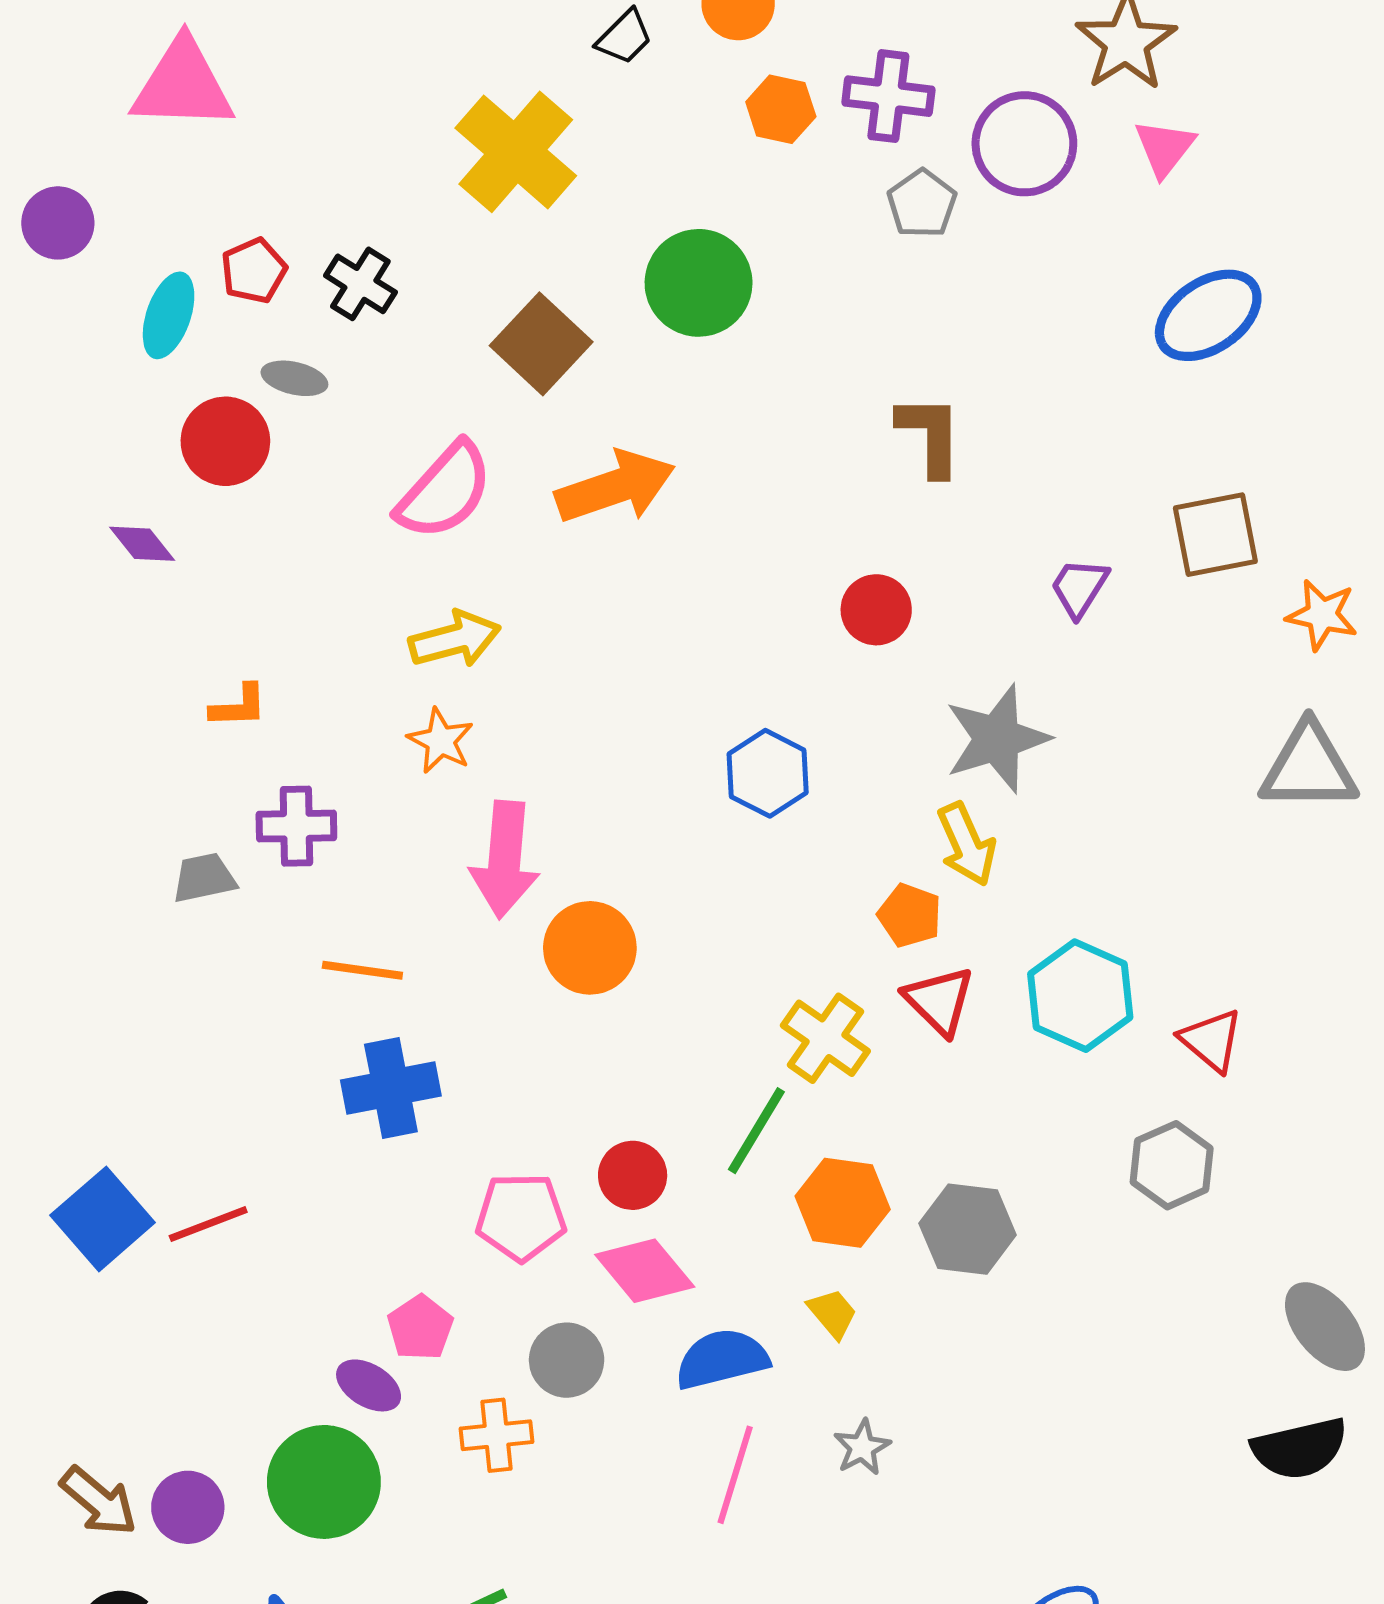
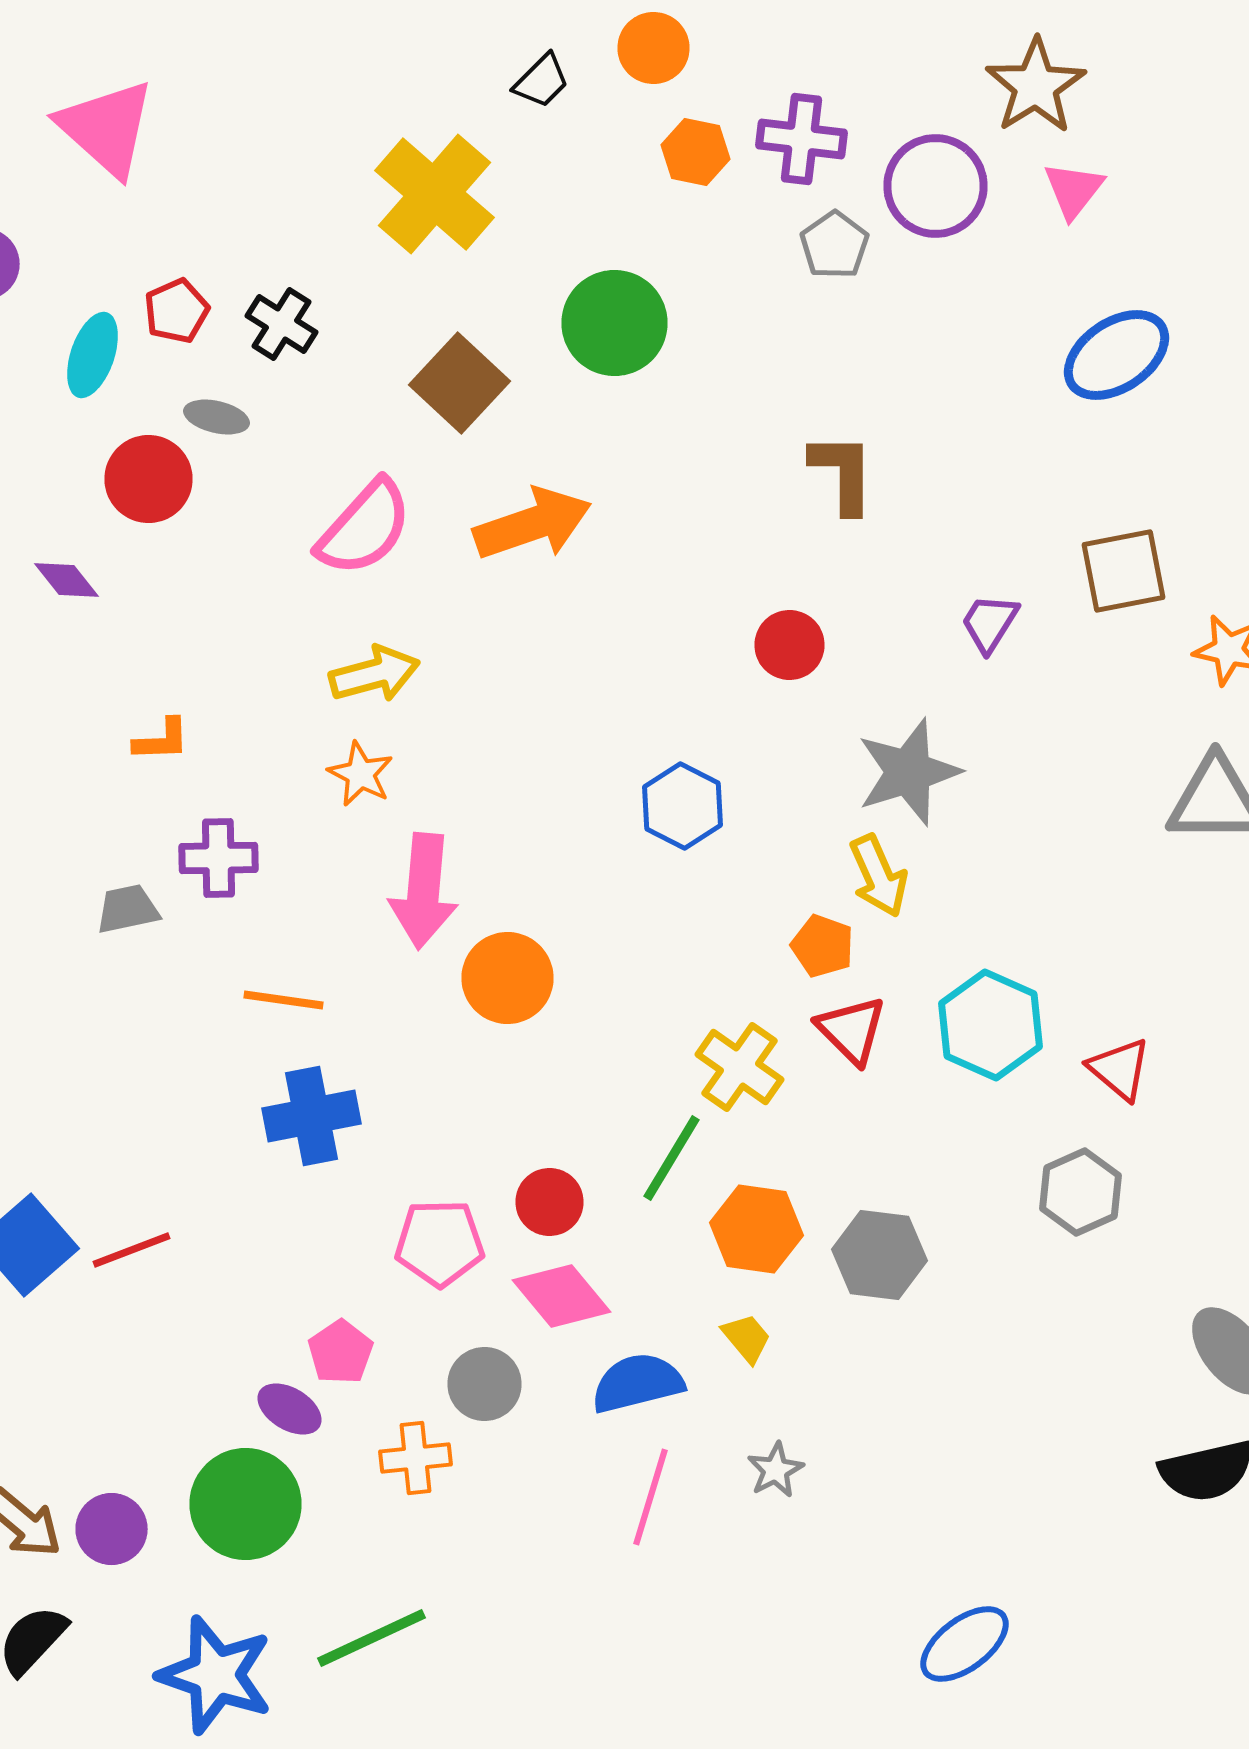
pink triangle: (183, 85) -> (106, 128), turned 40

